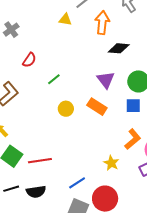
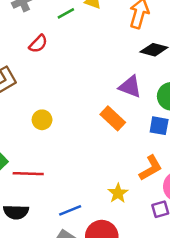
green line: (54, 79) -> (66, 13), moved
purple triangle: (106, 80) -> (130, 87), turned -42
yellow circle: (66, 109) -> (42, 120), moved

